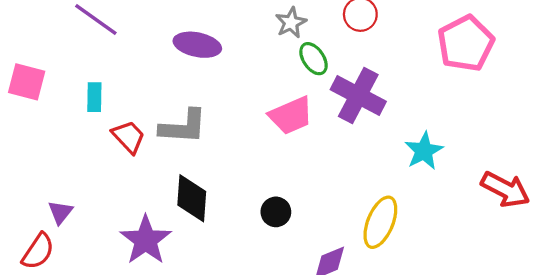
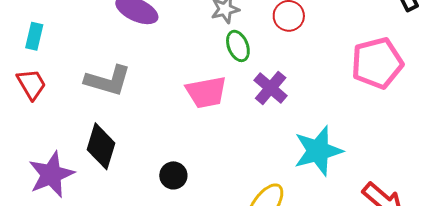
purple cross: (358, 95) -> (271, 88), size x0.7
red trapezoid: (129, 137) -> (31, 84), moved
cyan star: (424, 151) -> (318, 151), size x1.4

